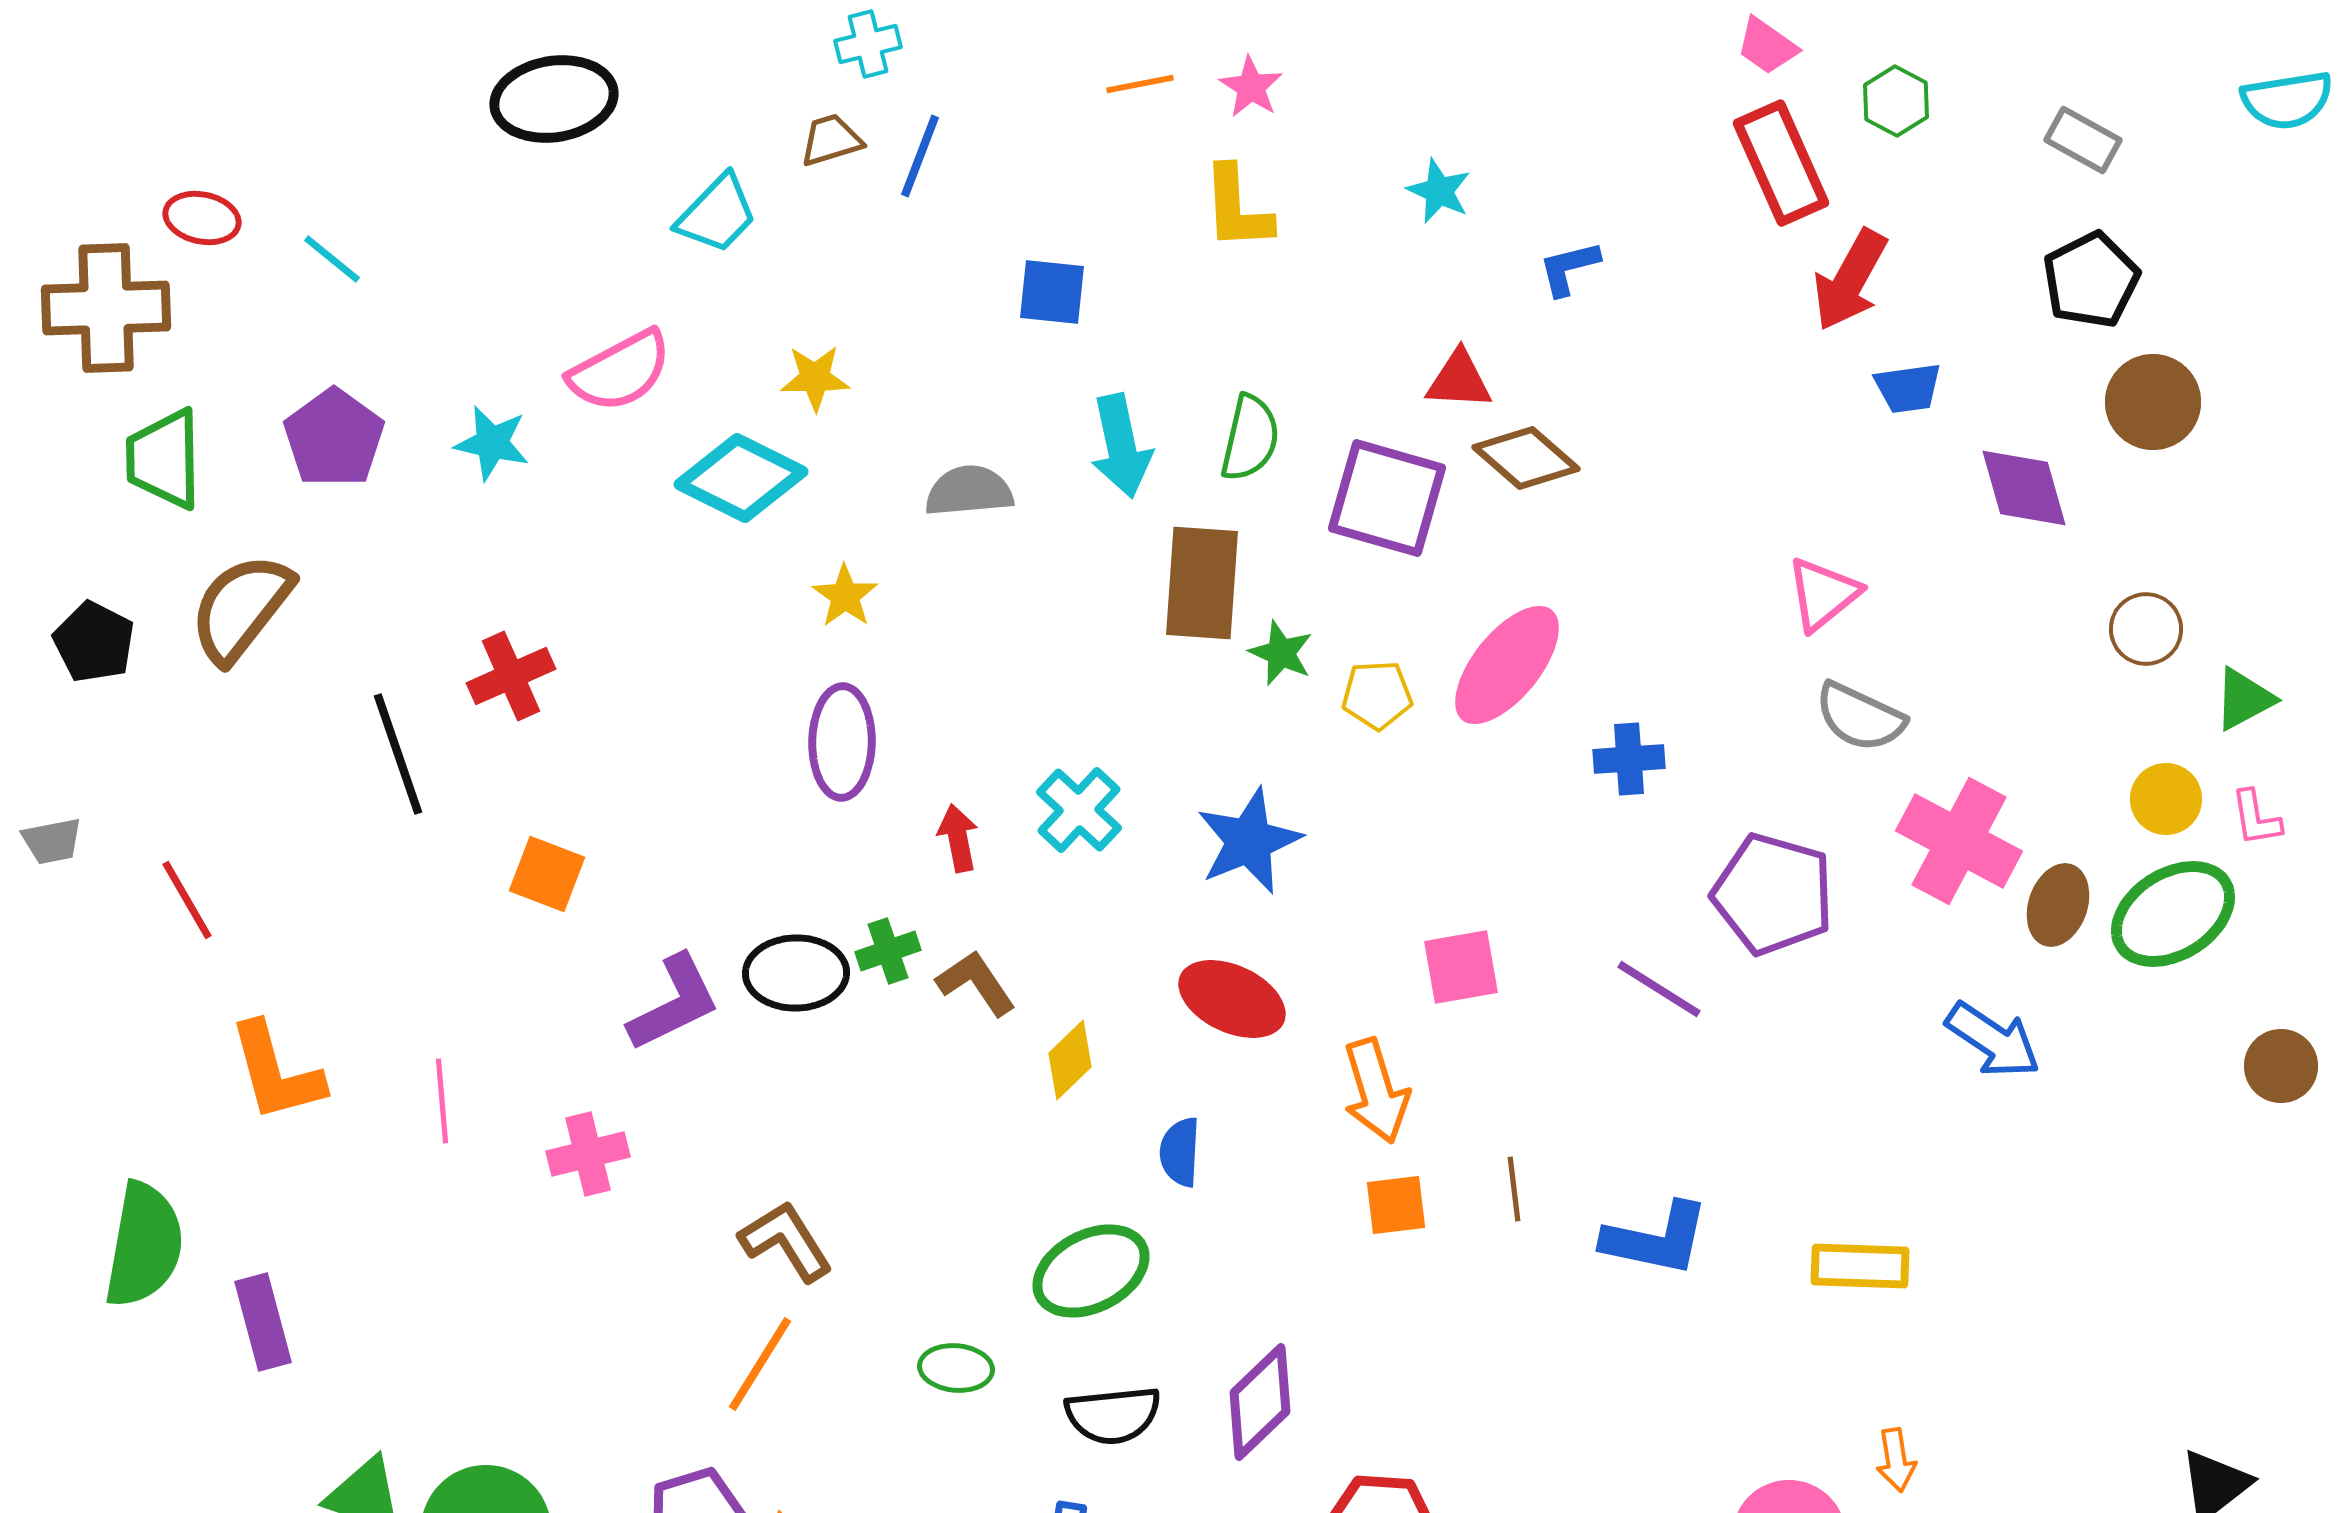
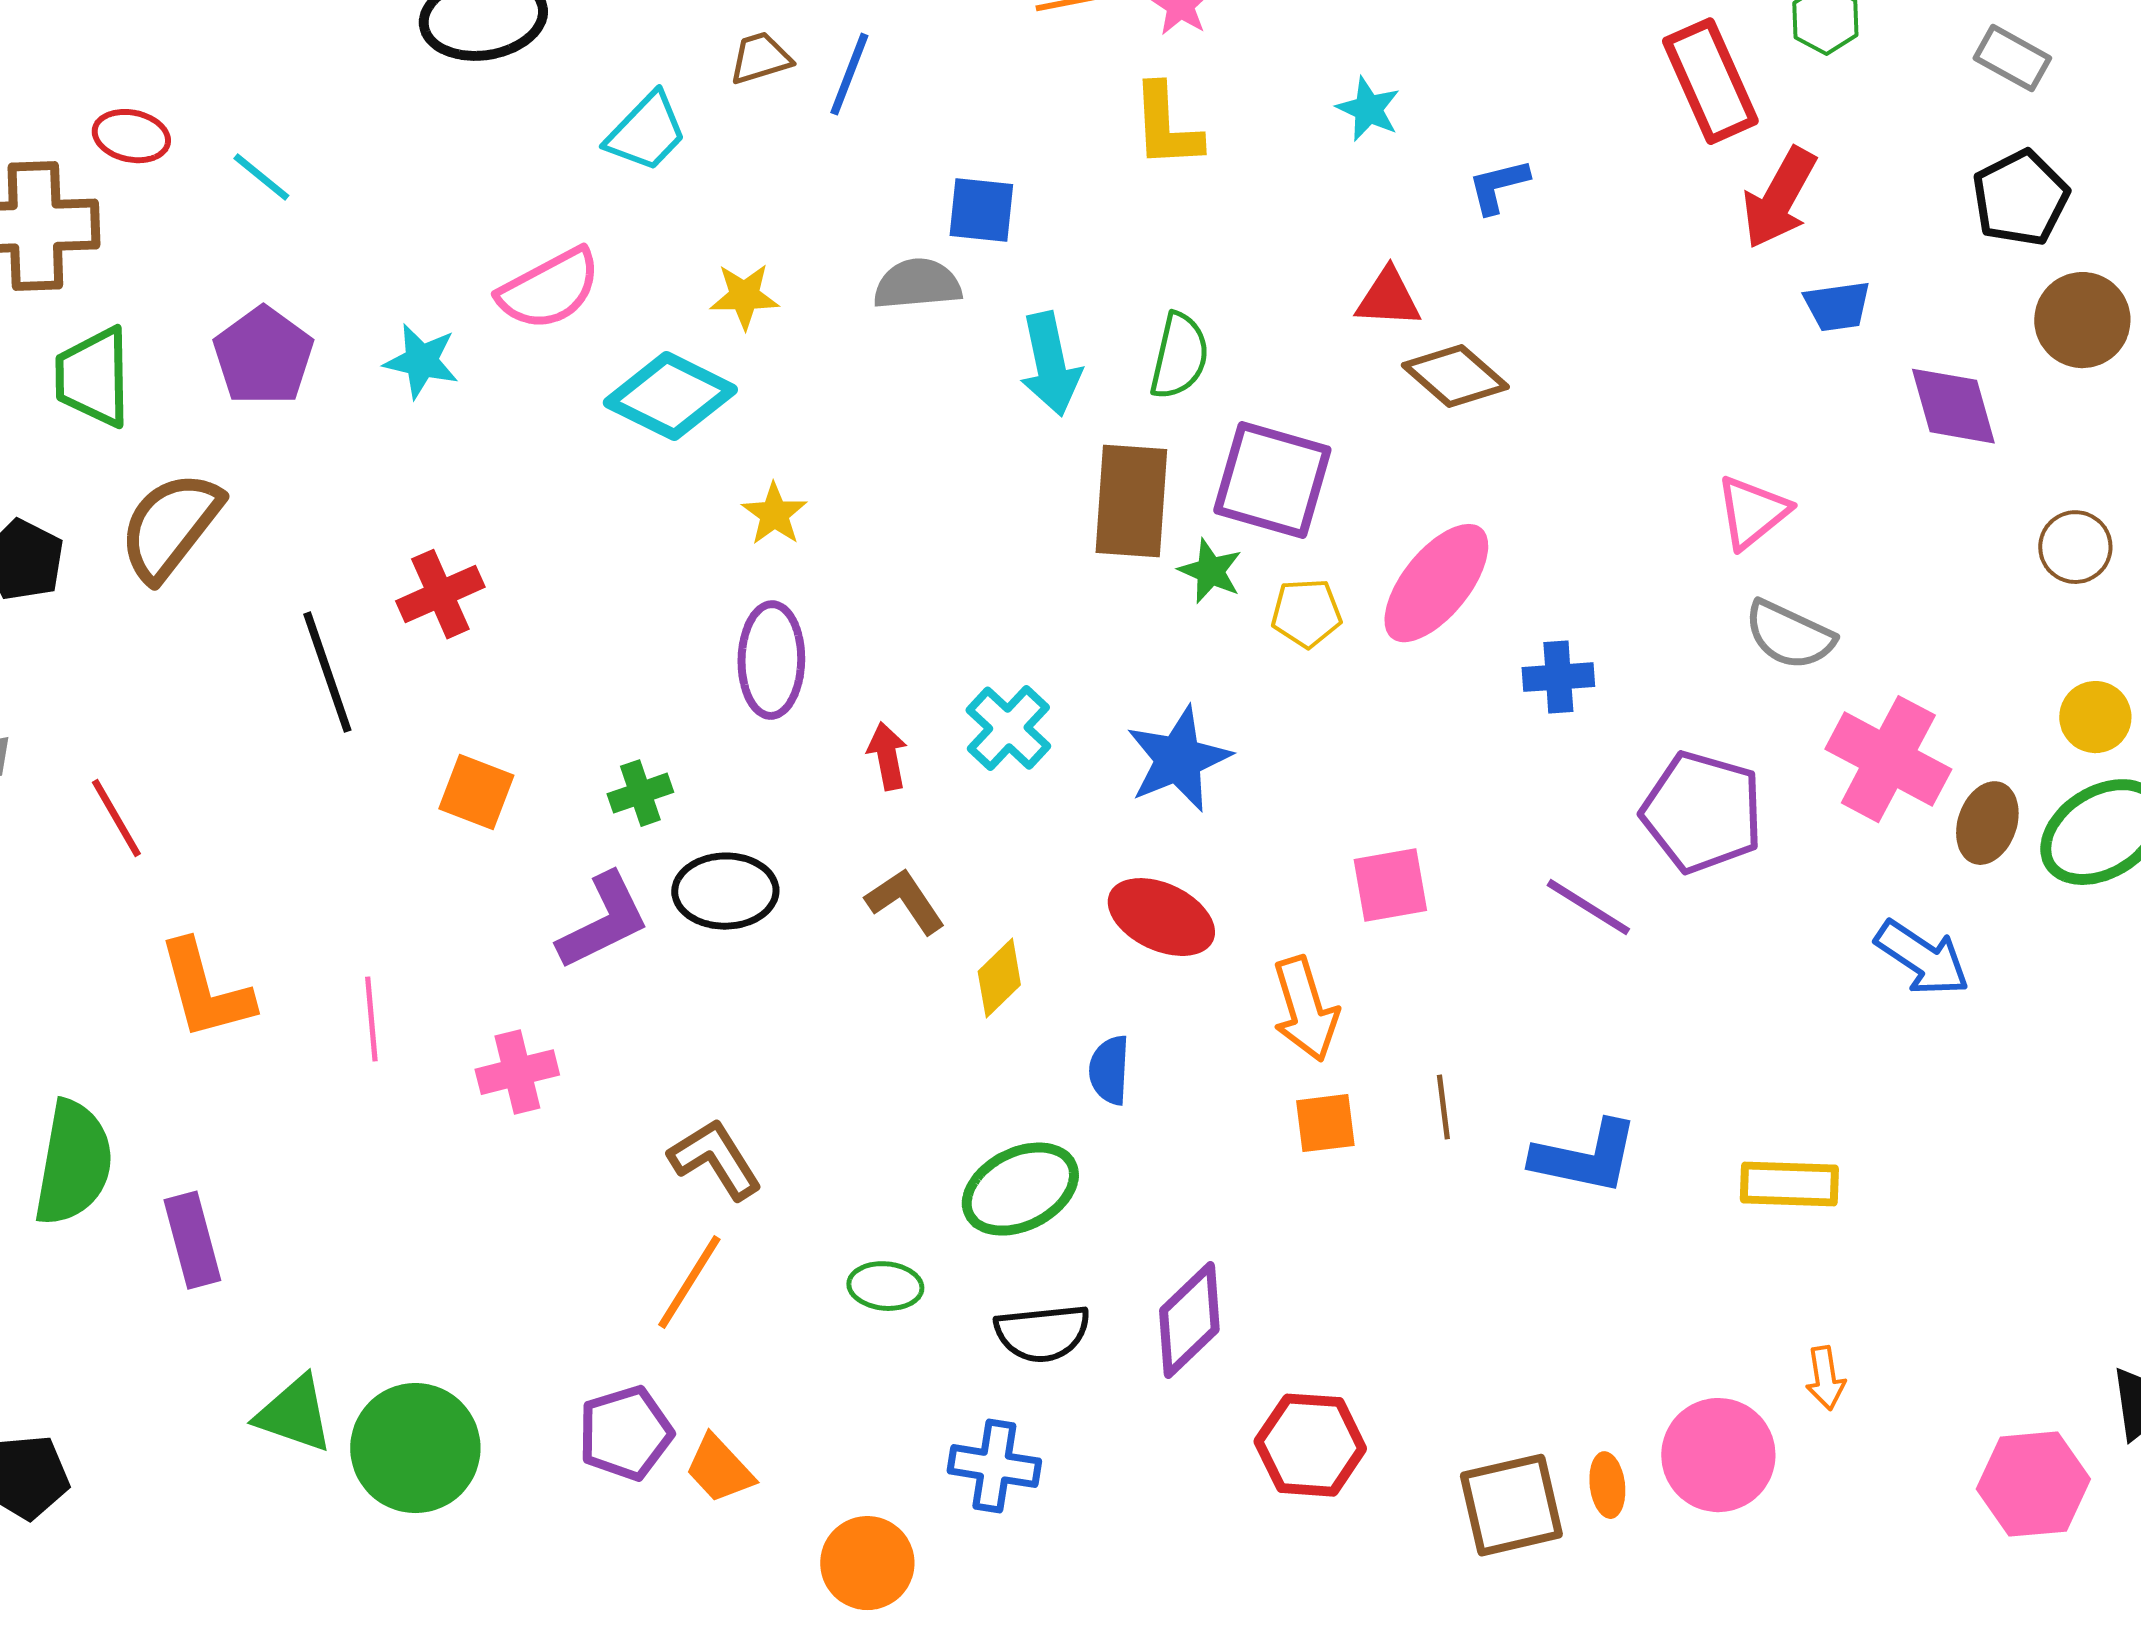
gray semicircle: (969, 491) -> (917, 284), moved
purple square: (1387, 498) -> (1272, 480), moved
green cross: (888, 951) -> (640, 793), moved

